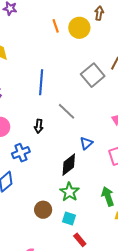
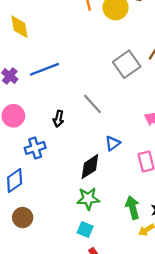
blue line: (41, 82) -> (45, 69), moved, turned 60
green star: (69, 192) -> (88, 199), turned 30
brown circle: (43, 210) -> (23, 218), moved

